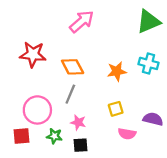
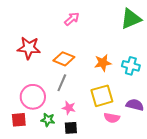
pink arrow: (82, 22) -> (72, 19), size x0.7
cyan cross: (149, 63) -> (131, 66), moved
orange diamond: (73, 67) -> (64, 59), turned -40
yellow square: (116, 109) -> (102, 96), size x1.6

